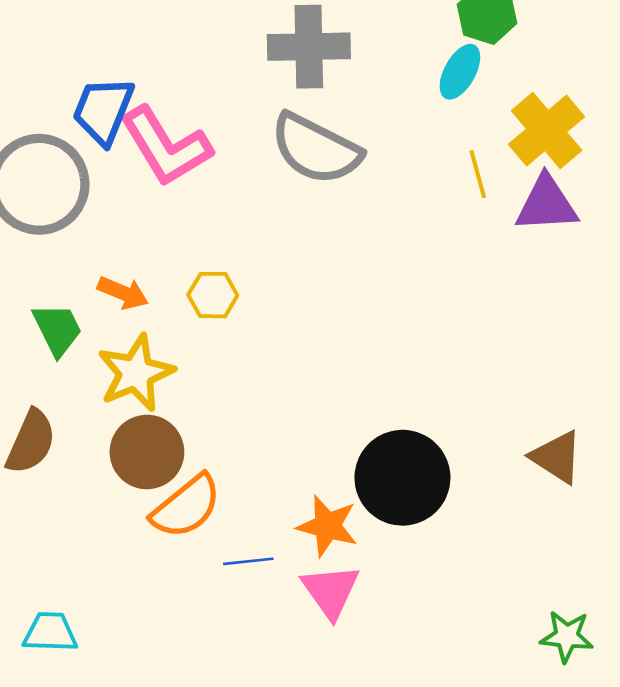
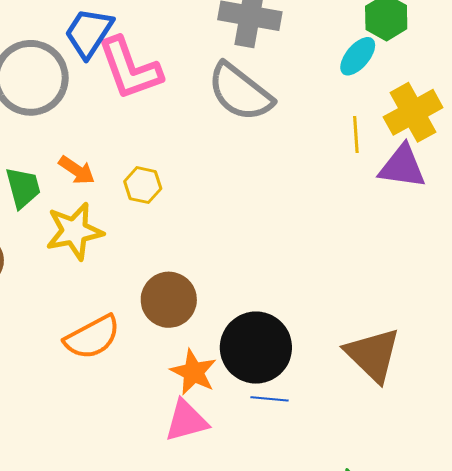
brown circle: (147, 452) -> (169, 300), moved
brown triangle: (557, 457) -> (373, 355), size x1.4
blue line: (248, 561) -> (270, 399), moved
pink triangle: (331, 591) -> (186, 421), turned 39

